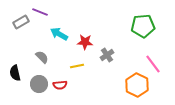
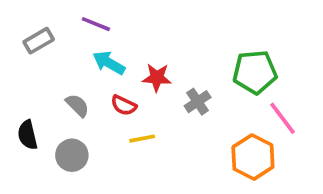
purple line: (40, 12) -> (96, 24), moved
green pentagon: (143, 26) -> (255, 72), moved
yellow line: (77, 66) -> (142, 139), moved
red semicircle: (60, 85) -> (124, 105), moved, turned 32

